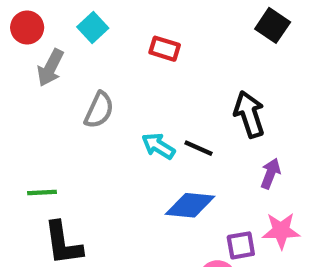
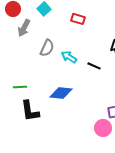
cyan arrow: (158, 146) -> (69, 57), moved
blue diamond: (190, 205) -> (61, 93), moved

